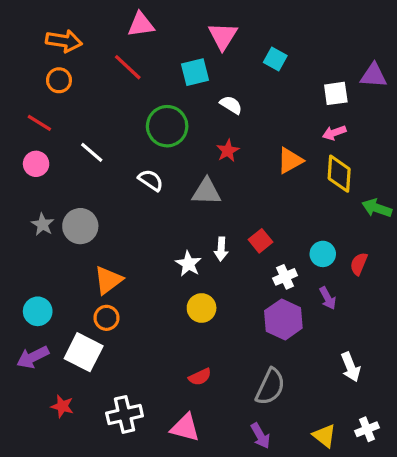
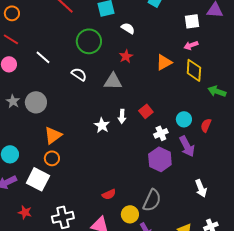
orange circle: (59, 80) -> (12, 13), moved
purple arrow: (328, 298) -> (187, 146), size x1.5
yellow circle: (202, 308) -> (130, 214), moved

